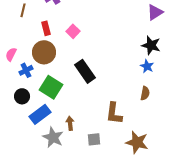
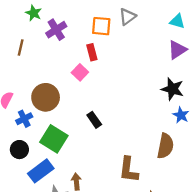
red rectangle: (46, 28) -> (92, 52), moved
blue star: (147, 66) -> (181, 115), moved
black rectangle: (85, 71) -> (94, 120), size x0.6
brown semicircle: (145, 93) -> (165, 146), size x1.5

